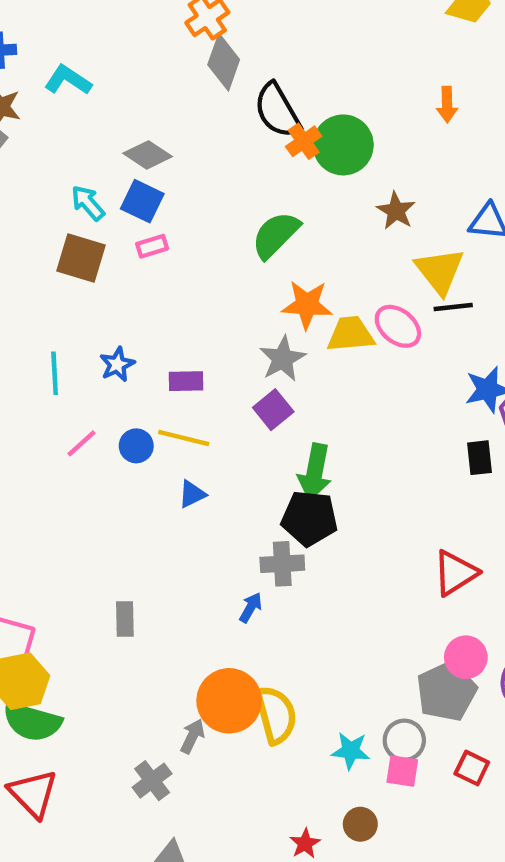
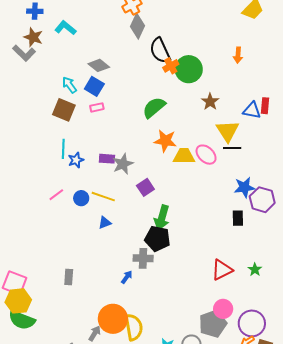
gray star: (283, 359) -> (123, 164), moved
cyan line: (55, 373) -> (63, 149), moved
purple rectangle: (186, 381) -> (107, 159), moved

